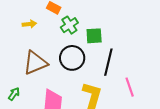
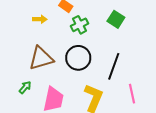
green square: (94, 36) -> (116, 19), moved, turned 30
green arrow: (14, 94) -> (25, 87), moved

